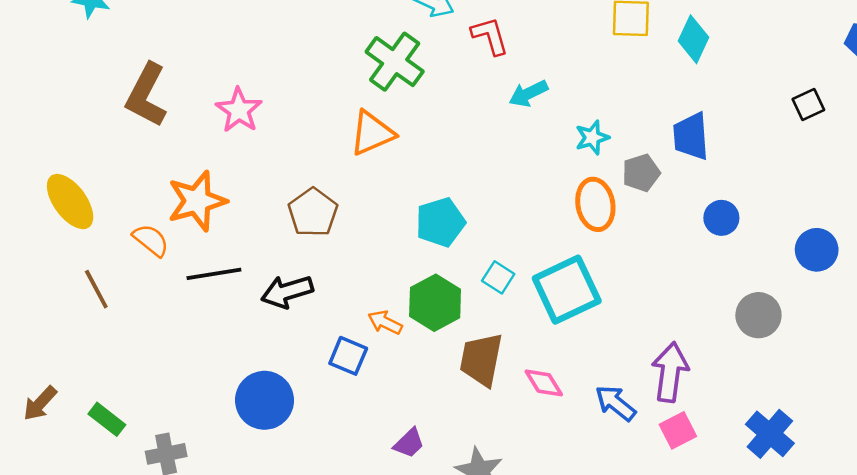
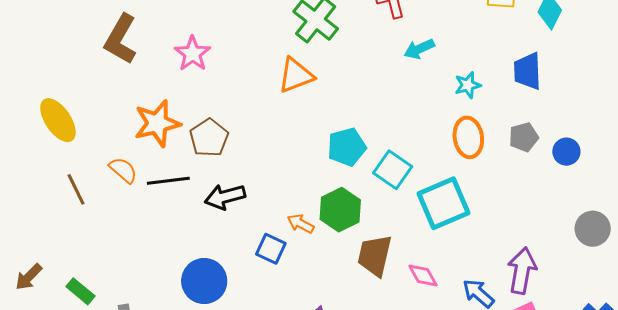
blue trapezoid: (691, 136) -> (527, 71), moved
gray pentagon: (641, 173) -> (524, 137), moved
brown pentagon: (313, 213) -> (209, 138), moved
orange semicircle: (151, 240) -> (123, 170), moved
cyan square: (498, 277) -> (393, 170), moved, size x1.5

